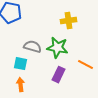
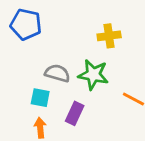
purple rectangle: (58, 75) -> (75, 113), moved

